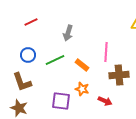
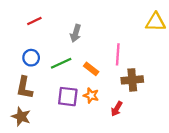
brown L-shape: (22, 82) -> (24, 88), turned 30
purple square: (61, 101) -> (68, 97), moved
red arrow: (105, 101) -> (117, 109), turned 96

